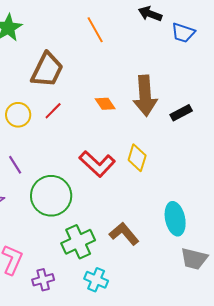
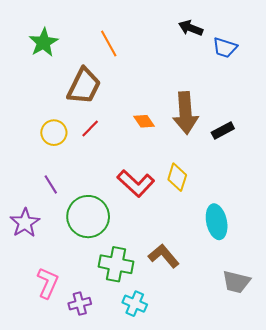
orange line: (95, 30) -> (109, 44), moved
cyan ellipse: (175, 219) -> (217, 222), moved
green cross: (78, 242) -> (116, 264), turned 36

